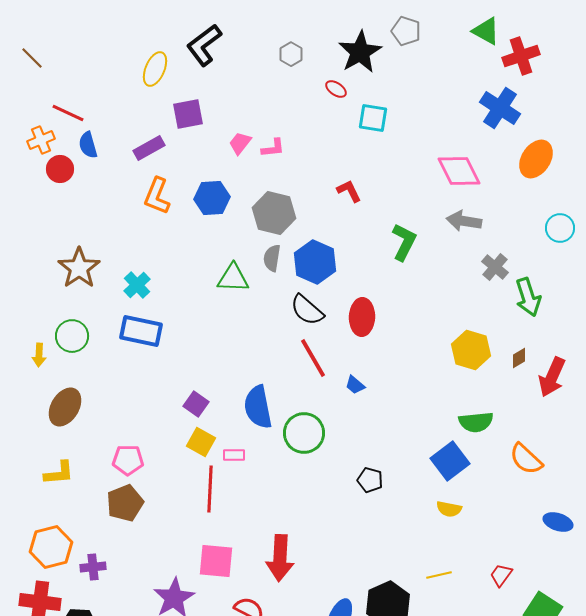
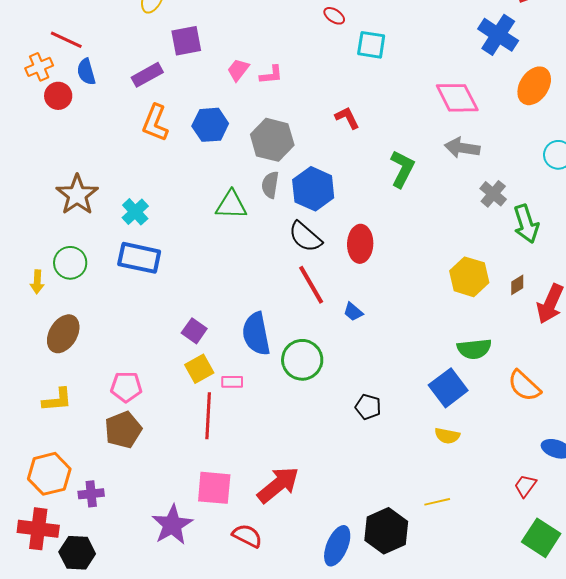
yellow square: (201, 442) -> (199, 369), turned 32
red arrow: (280, 558) -> (278, 485), turned -132
red trapezoid: (501, 575) -> (525, 486), moved

